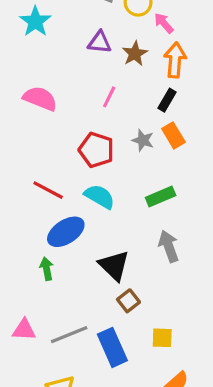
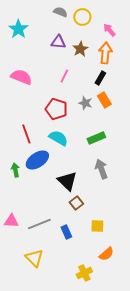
pink arrow: (164, 23) -> (109, 30), moved
red line: (48, 190) -> (26, 134), turned 42
green arrow: (47, 269) -> (15, 170), moved
blue rectangle: (112, 347) -> (66, 232), size x0.6

